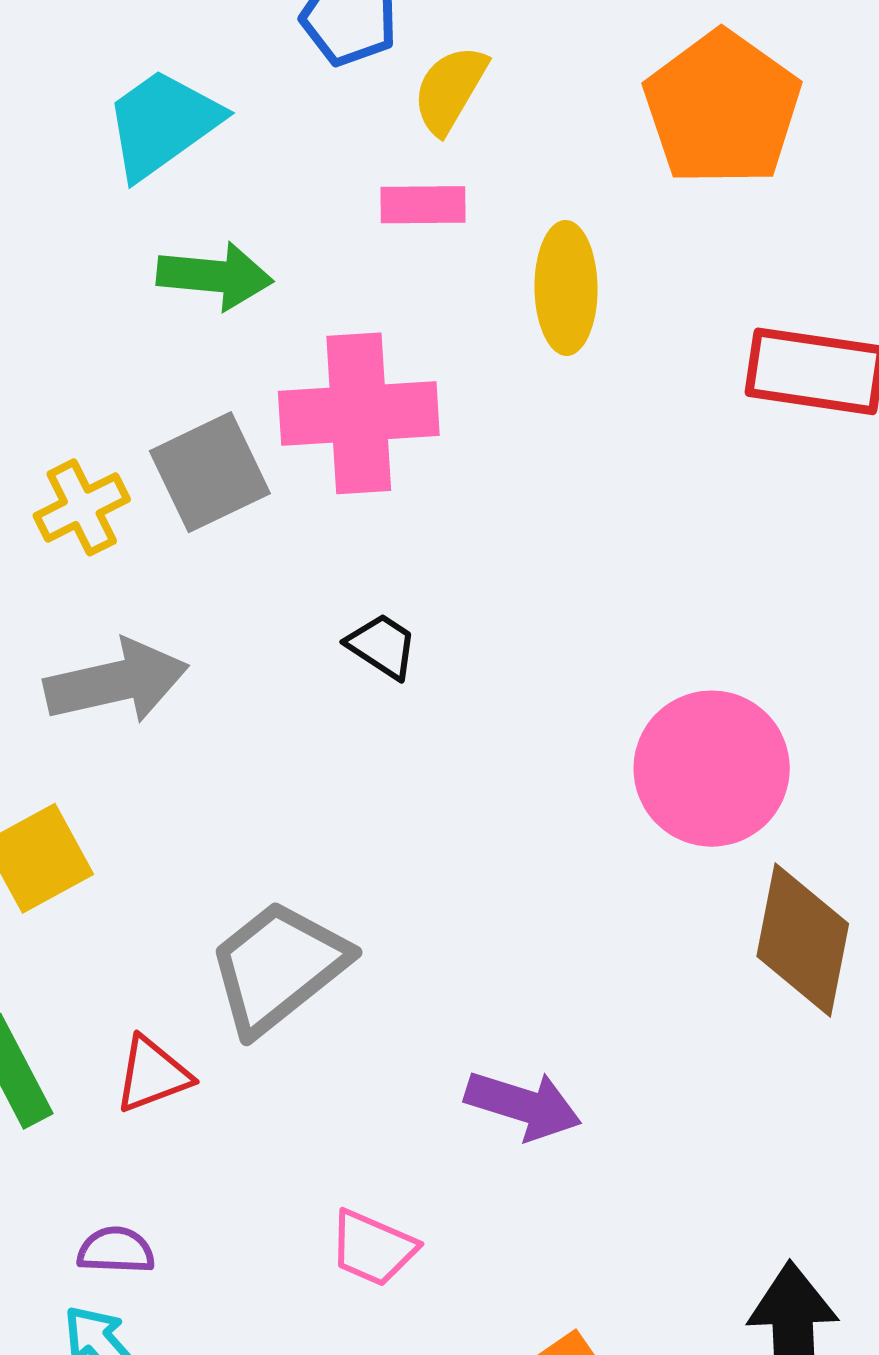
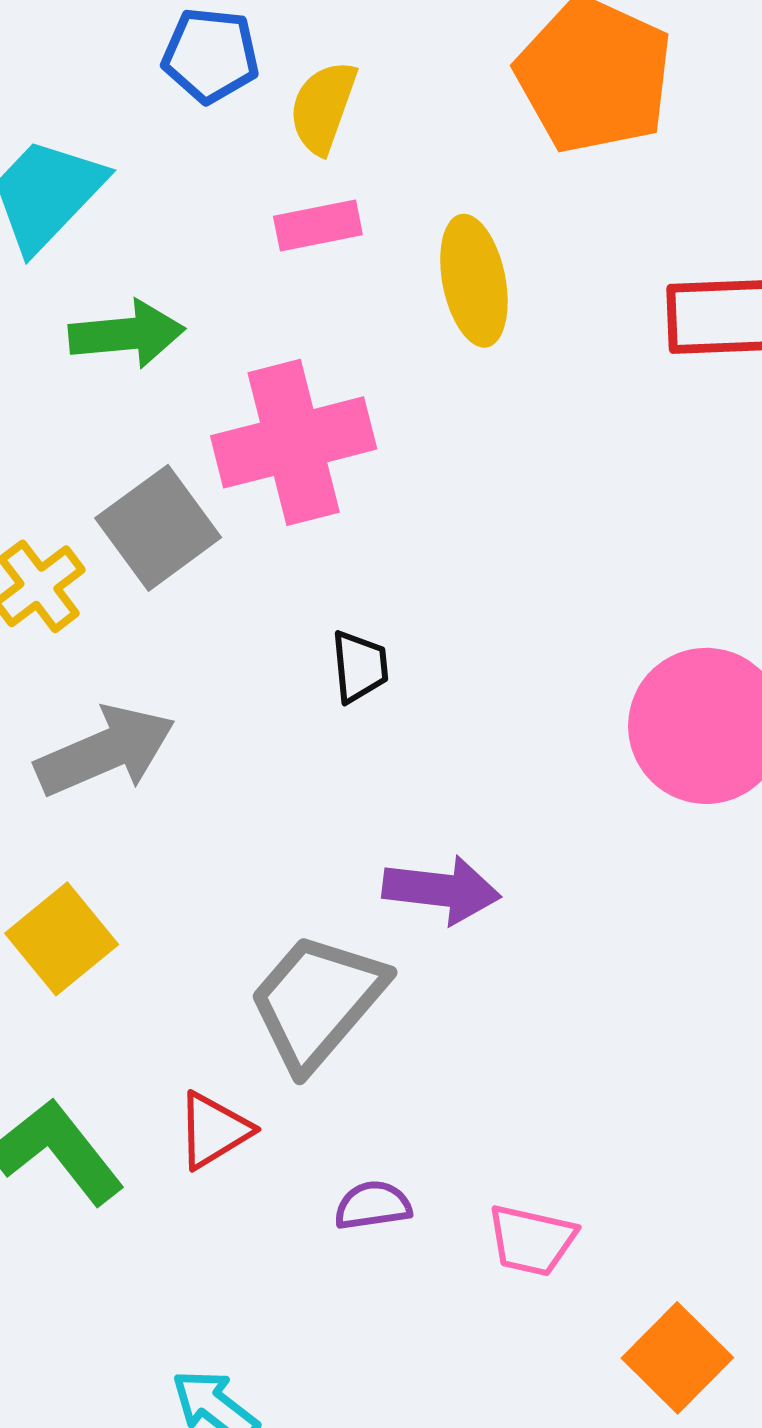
black trapezoid: (382, 646) -> (360, 667), turned 62
purple arrow: (523, 1105) -> (442, 890), moved
pink trapezoid: (373, 1248) -> (532, 1240), moved
purple semicircle: (116, 1250) -> (373, 1205), moved

